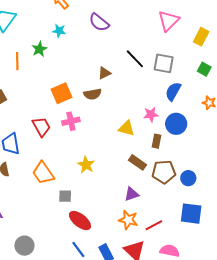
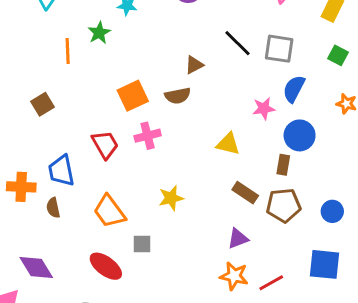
pink star: (151, 114) -> (264, 108), moved
brown rectangle: (157, 141) -> (283, 165), moved
yellow star: (86, 165) -> (171, 198), turned 30
blue circle: (188, 178) -> (332, 211), moved
red ellipse: (80, 220) -> (106, 266), moved

